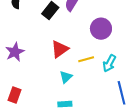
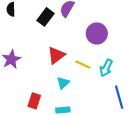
yellow line: (86, 59) -> (83, 65), turned 42
red rectangle: (14, 95) -> (34, 101), moved

